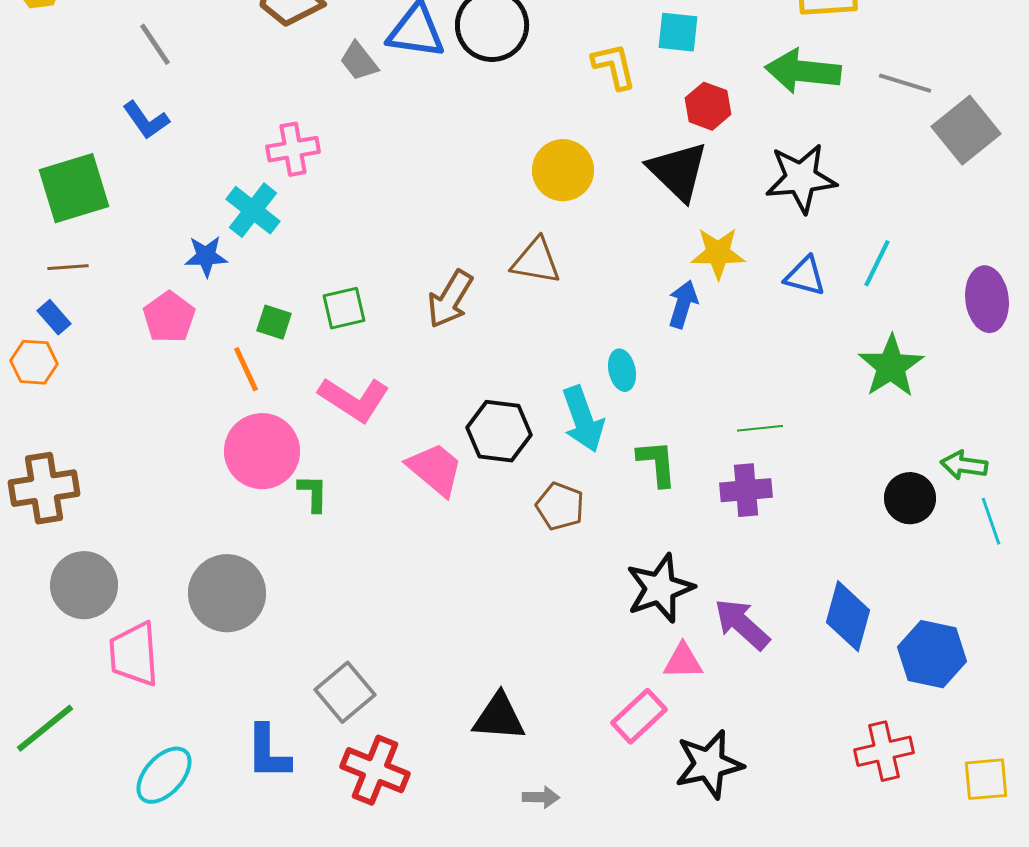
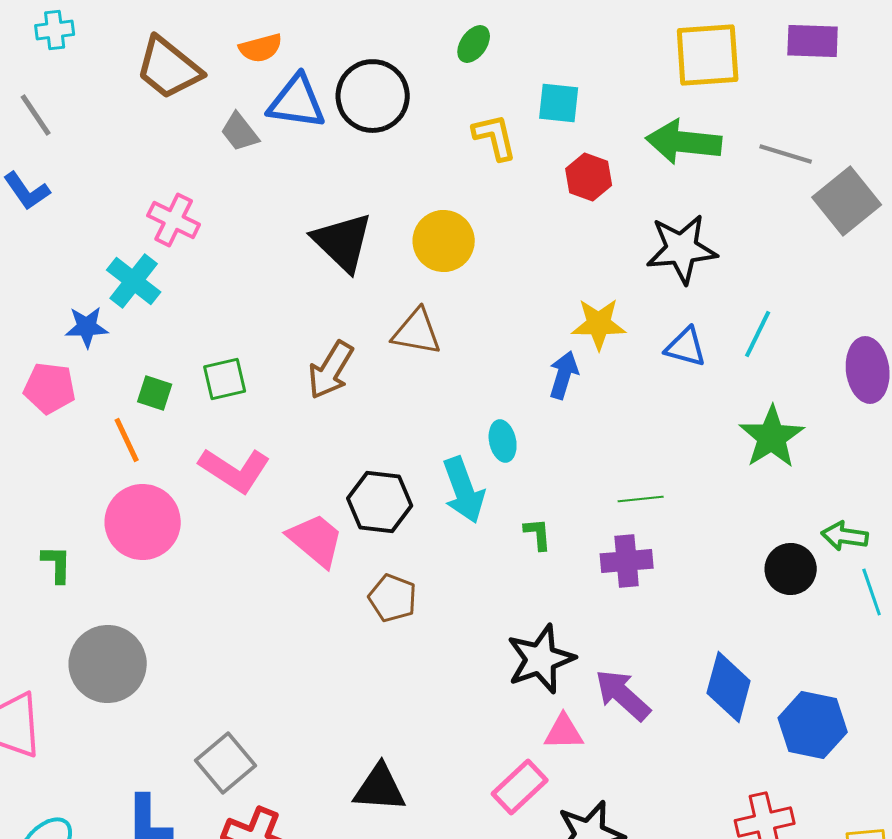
pink cross: (293, 149) -> (174, 220), turned 36
black triangle: (678, 171) -> (343, 242), moved
pink pentagon: (169, 317) -> (50, 388), turned -30
green L-shape: (657, 463) -> (538, 534), size x0.7
green L-shape: (313, 493) -> (57, 564), moved
brown pentagon: (560, 506) -> (393, 598), moved

